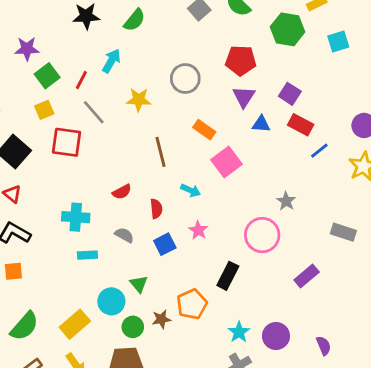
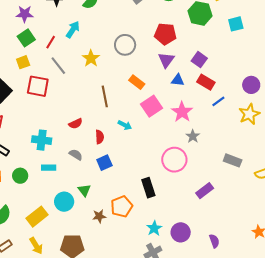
purple star: (27, 49) -> (25, 14), moved
yellow star: (139, 100) -> (91, 58), turned 30
pink star: (198, 230) -> (182, 112), moved, size x1.5
black rectangle: (228, 276) -> (148, 188), turned -48
green circle: (133, 327) -> (20, 176), moved

